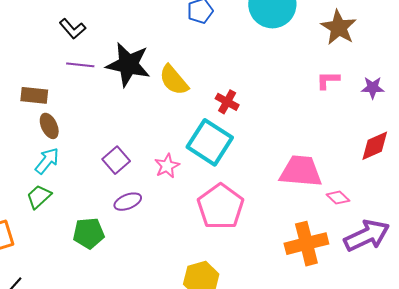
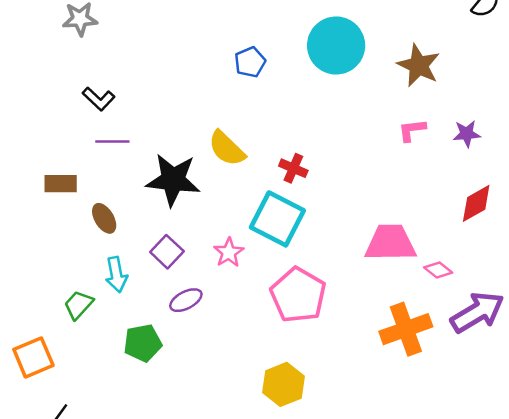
black star: (128, 65) -> (173, 180), moved
brown ellipse: (49, 126) -> (104, 218), moved
cyan arrow: (47, 161) -> (116, 274), moved, turned 136

